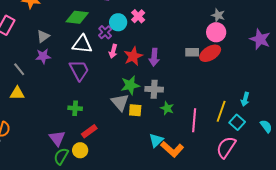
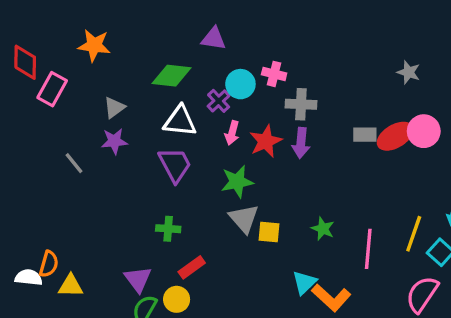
pink cross: (138, 16) -> (274, 74), turned -32
pink circle: (216, 32) -> (424, 131), moved
green star: (130, 85) -> (237, 182), moved
gray cross: (154, 89) -> (301, 104), moved
yellow triangle: (17, 93) -> (71, 286), moved

